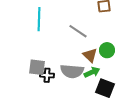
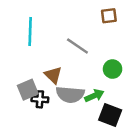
brown triangle: (90, 55) -> (53, 75), moved
gray square: (37, 67) -> (28, 90), turned -30

